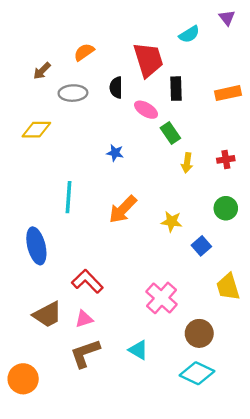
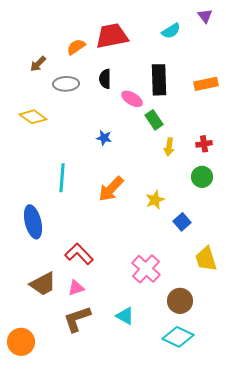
red trapezoid: (148, 60) -> (112, 36), moved, turned -84
black rectangle: (176, 89) -> (159, 80), size x1.4
yellow diamond: (36, 130) -> (33, 117), turned 36
green circle: (226, 208) -> (202, 177), moved
yellow star: (172, 222) -> (155, 200), turned -30

